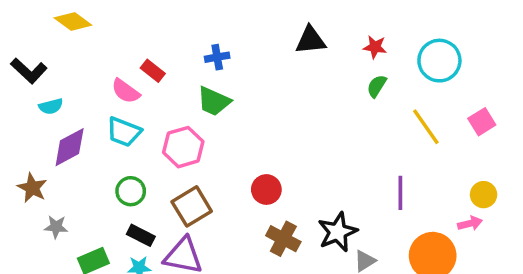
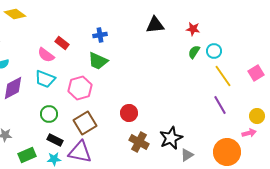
cyan circle: (439, 61) -> (214, 51), moved, size x0.6
purple line: (400, 193) -> (220, 105), moved, turned -30

